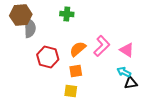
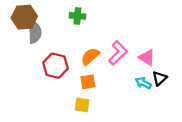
black triangle: (131, 83) -> (160, 78), moved, turned -32

